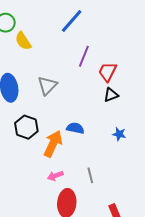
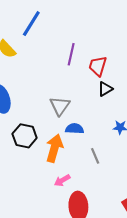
blue line: (72, 21) -> (31, 24), moved
gray triangle: (47, 86) -> (60, 106), moved
gray line: (90, 175) -> (95, 156), moved

